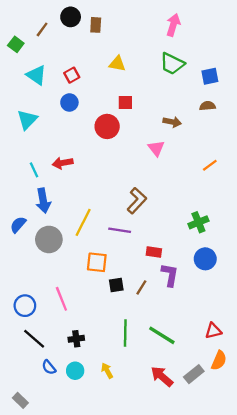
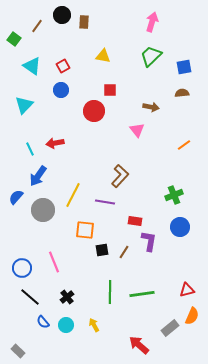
green trapezoid: (172, 64) -> (151, 56), turned 110
blue arrow: (43, 201) -> (38, 176), turned 45
green line: (162, 335) -> (142, 294), turned -40
black cross: (76, 339) -> (67, 297), turned -32
red arrow: (162, 376) -> (139, 345), moved

